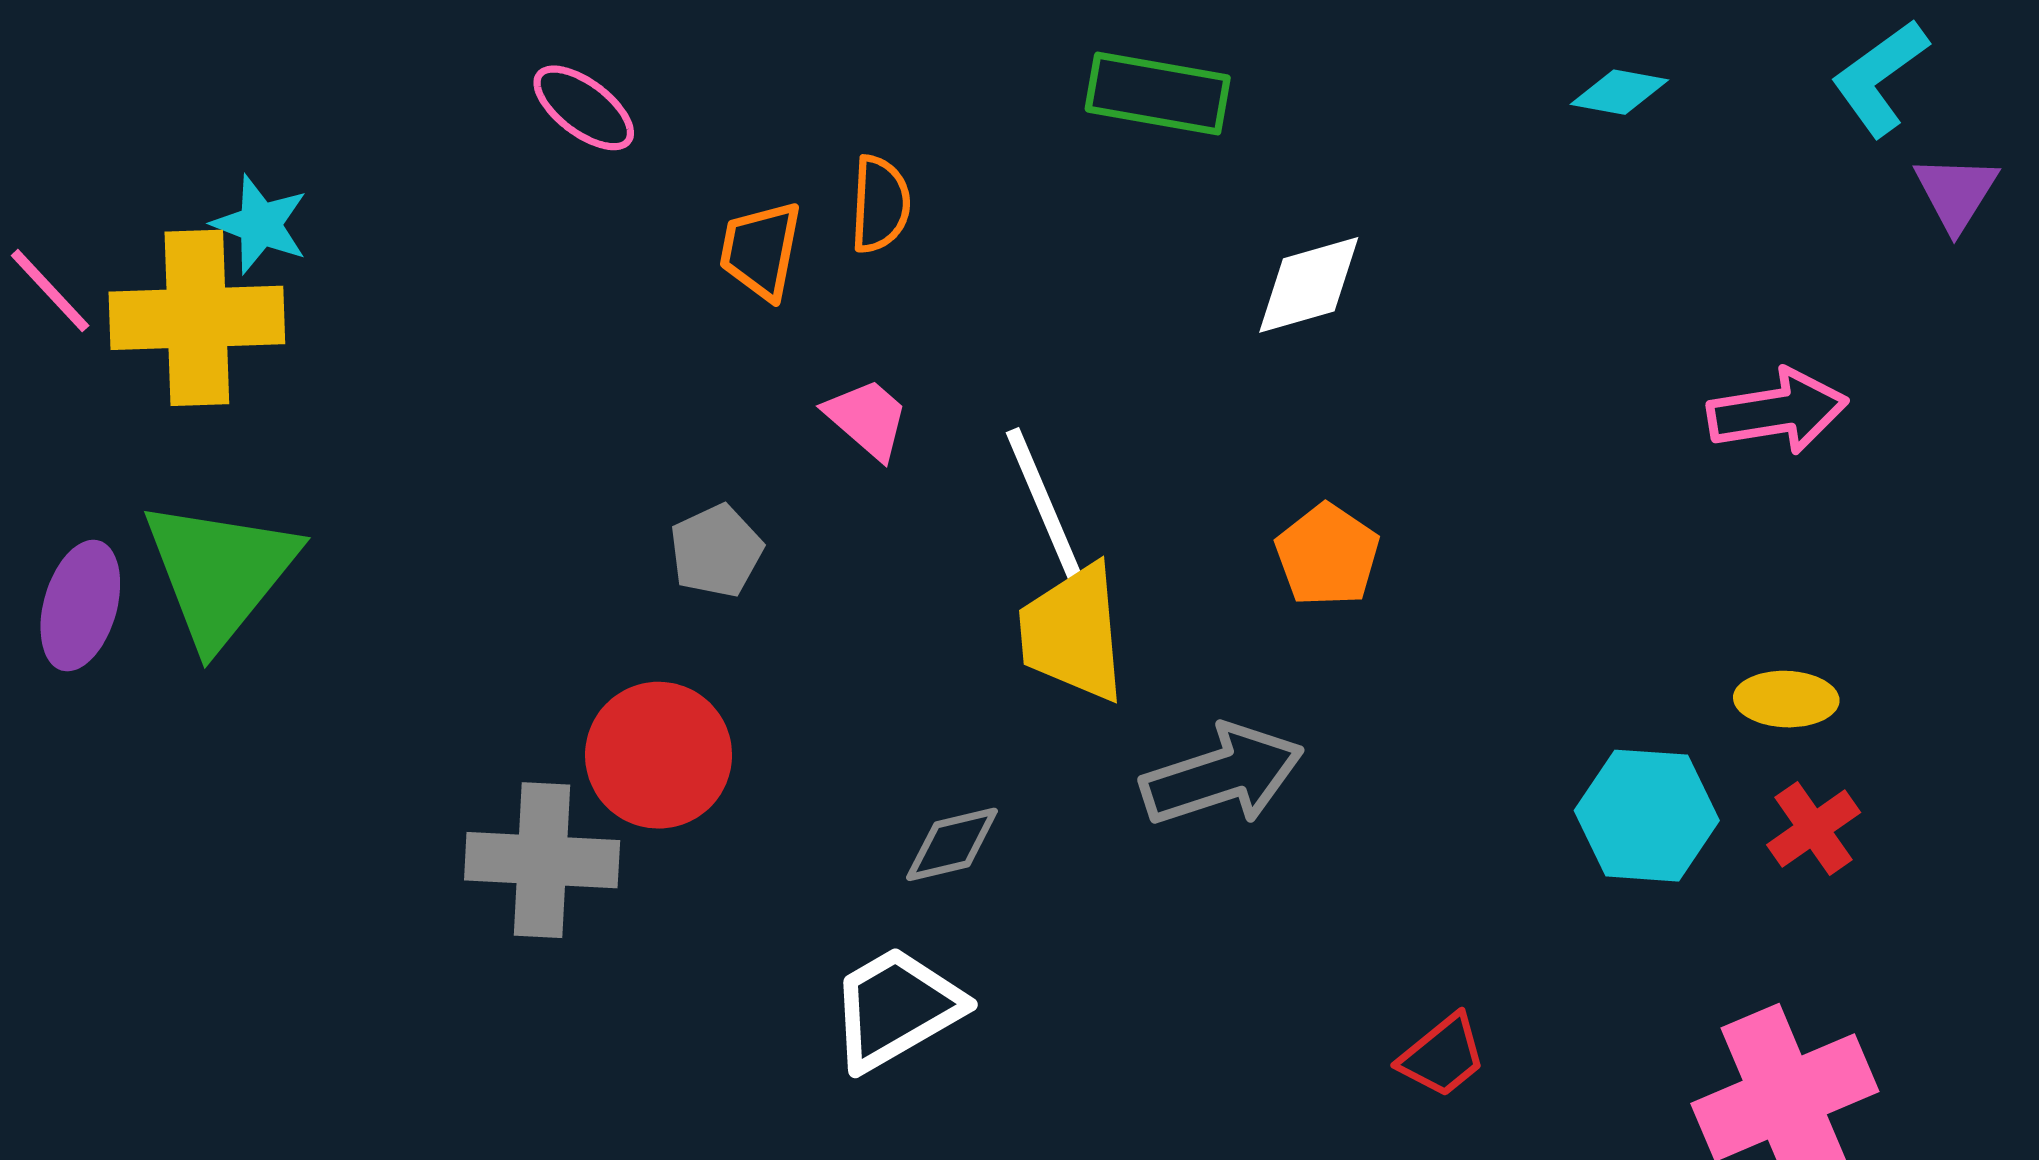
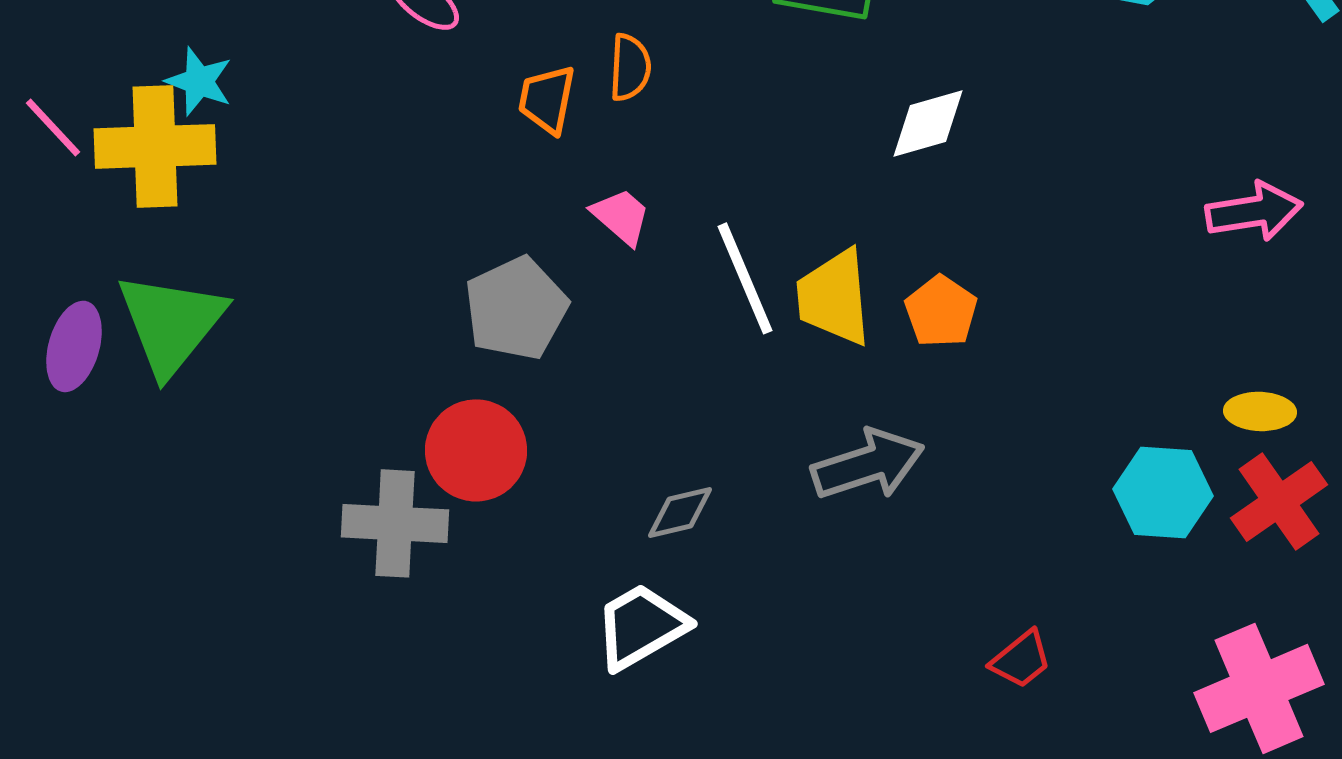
gray pentagon: (716, 551) -> (516, 308), size x1.6
yellow trapezoid: (1073, 633) -> (834, 297), moved
red cross: (1814, 829) -> (1279, 501), size x1.5

